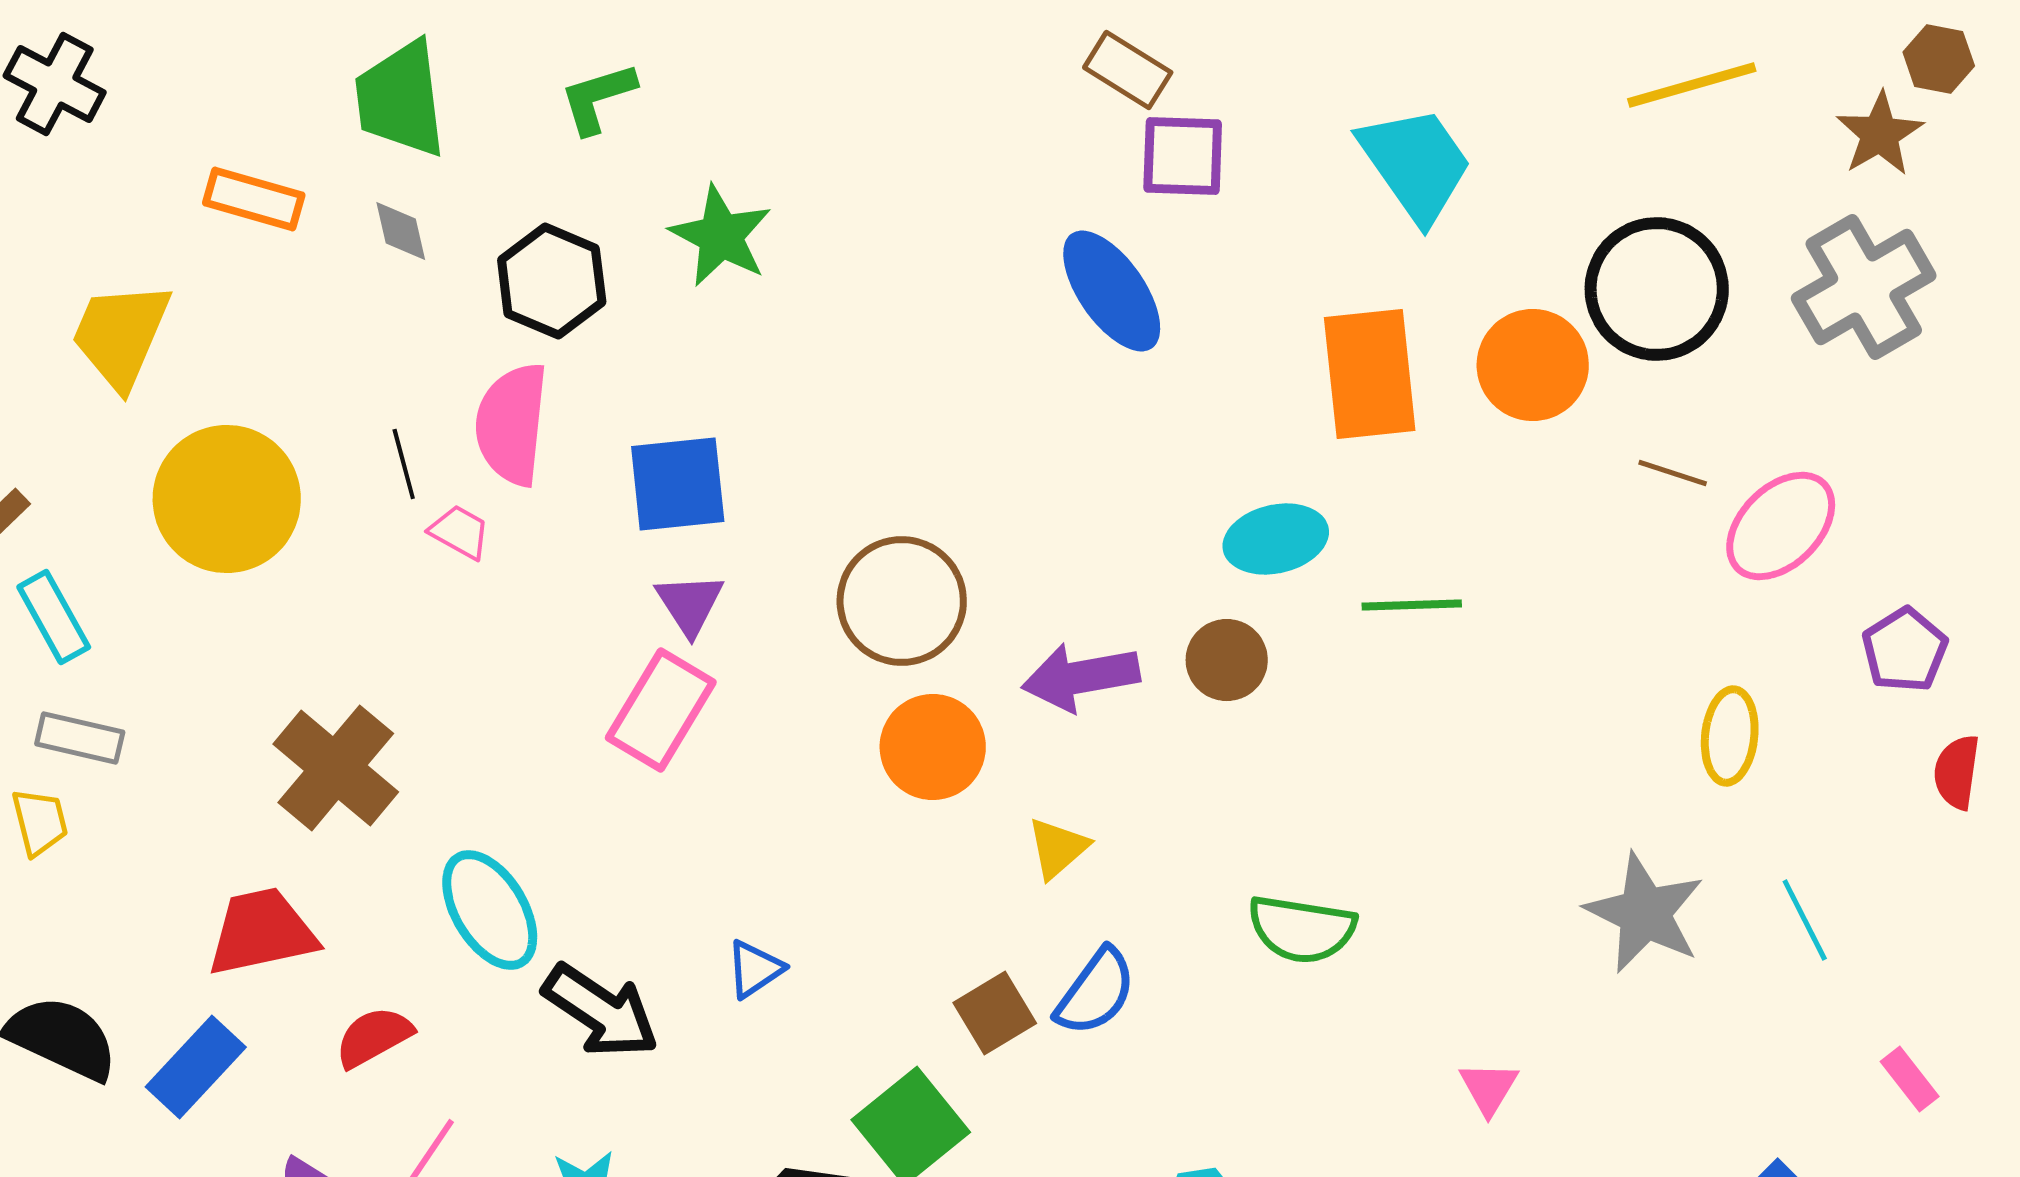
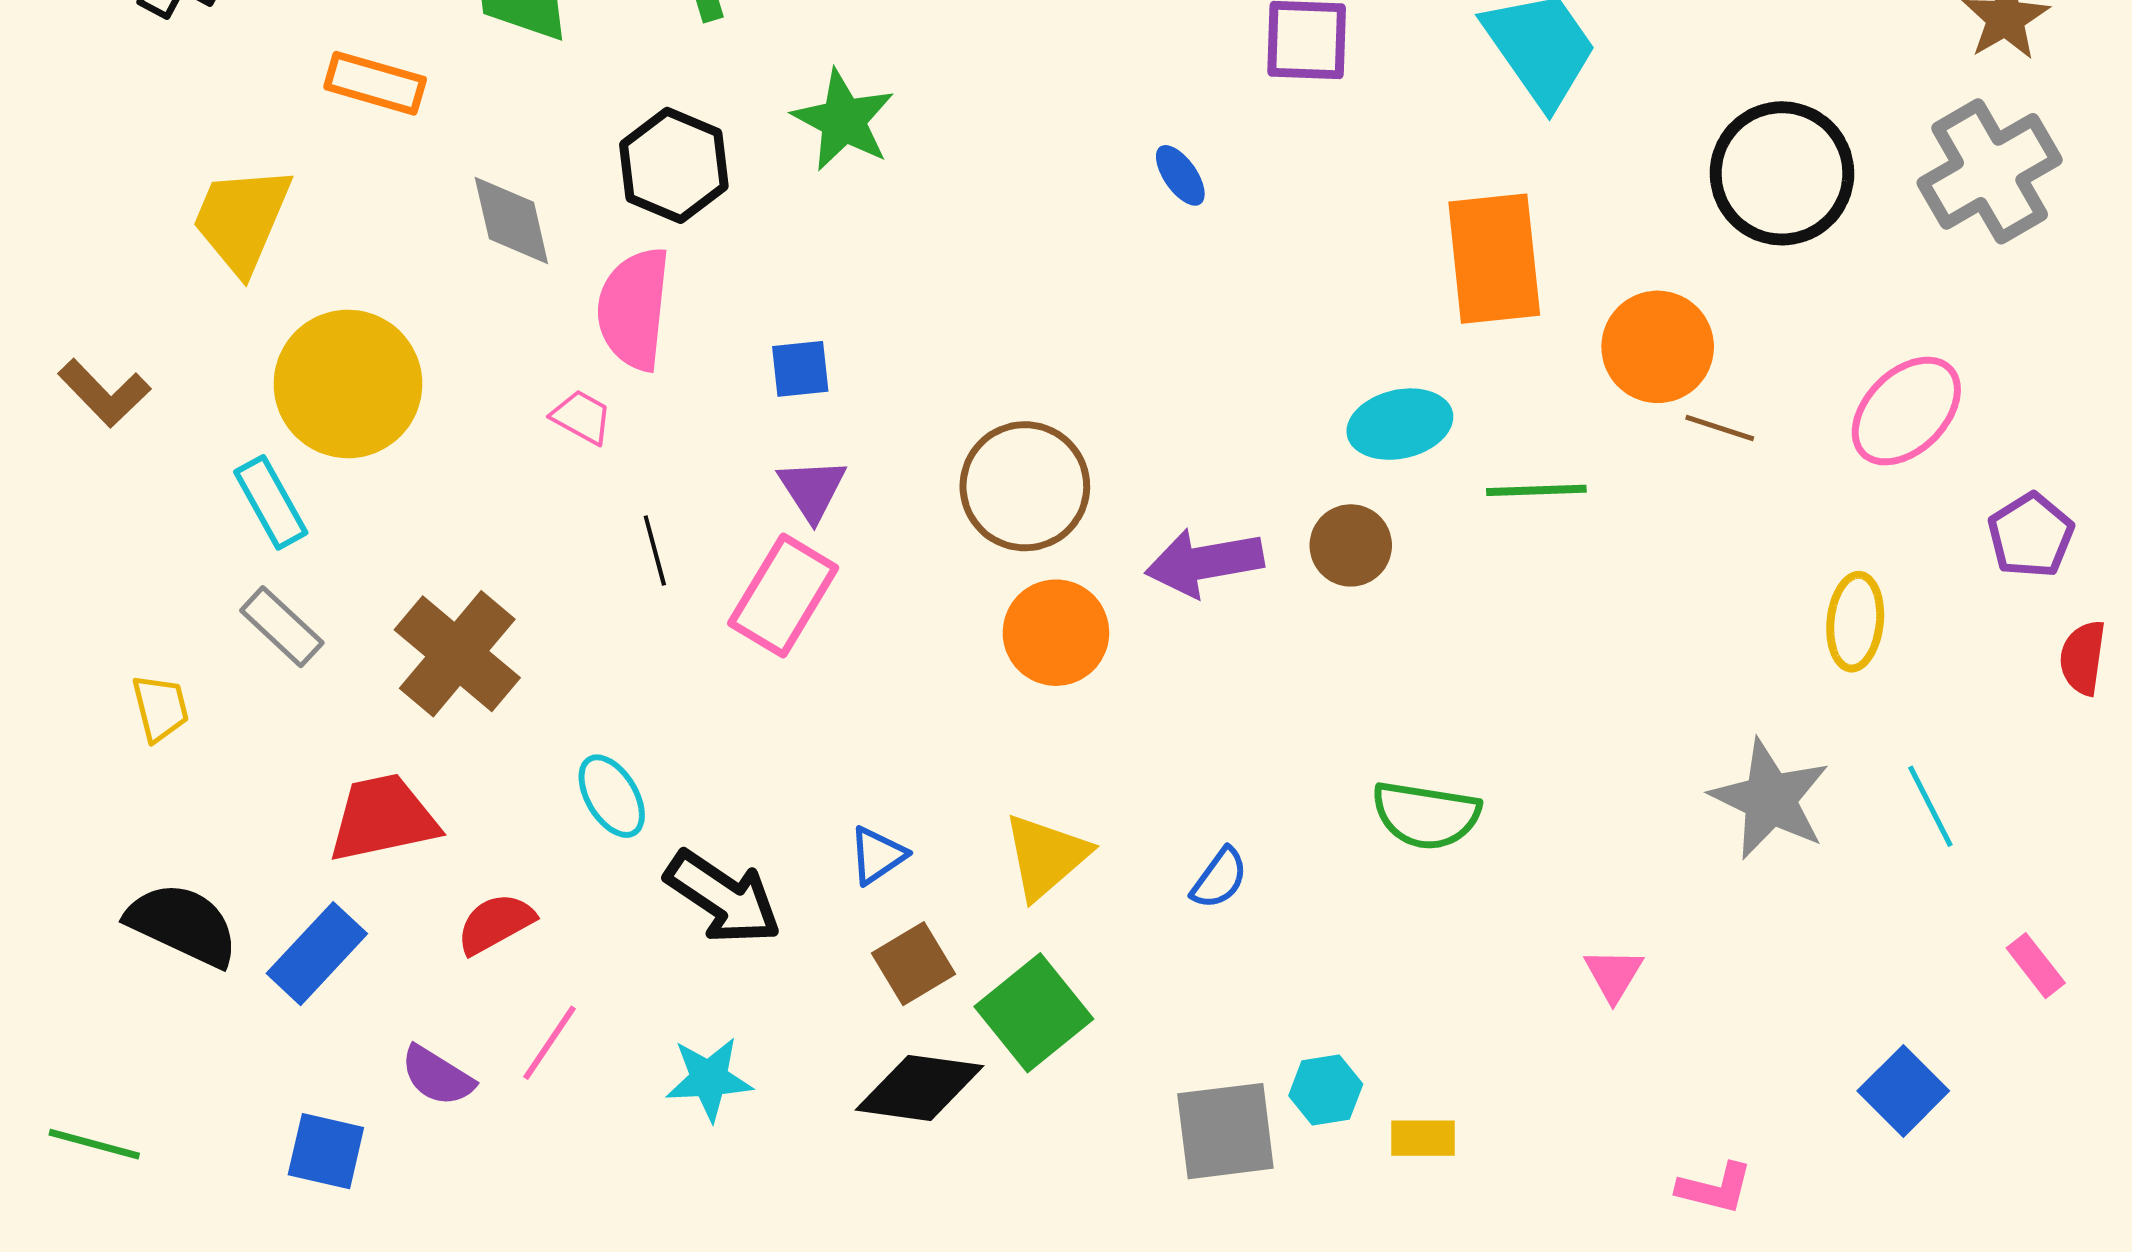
gray diamond: (401, 231) -> (511, 221), moved, size x1.5
blue ellipse: (1112, 291) -> (1180, 175), moved, size x0.5
orange circle: (1533, 365) -> (1658, 347), moved
black line: (404, 464) -> (655, 550), moved
brown line: (1673, 473) -> (1720, 428), moved
blue square: (678, 484) -> (800, 369), size x0.6
cyan rectangle: (54, 617) -> (271, 502), moved
gray rectangle: (80, 738) -> (282, 627), moved, turned 30
yellow triangle: (1058, 848) -> (1046, 856), moved, size x1.4
cyan ellipse: (490, 910) -> (612, 796), size x0.7
blue semicircle: (1096, 992) -> (1219, 878), size x0.7
brown square: (995, 1013) -> (914, 964), moved

